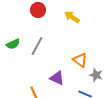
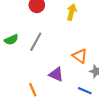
yellow arrow: (72, 17) -> (72, 12), turned 70

